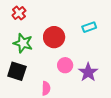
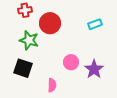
red cross: (19, 13) -> (25, 10), turned 32
red circle: (54, 37) -> (50, 23), moved

